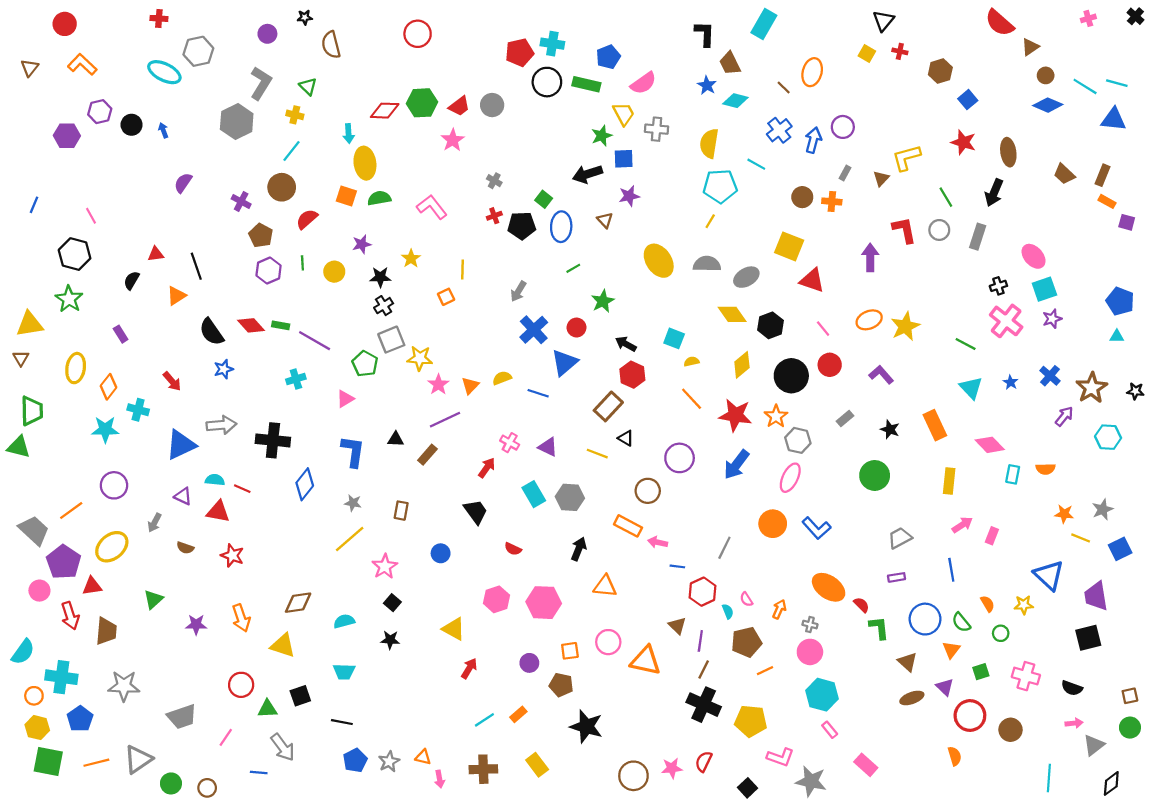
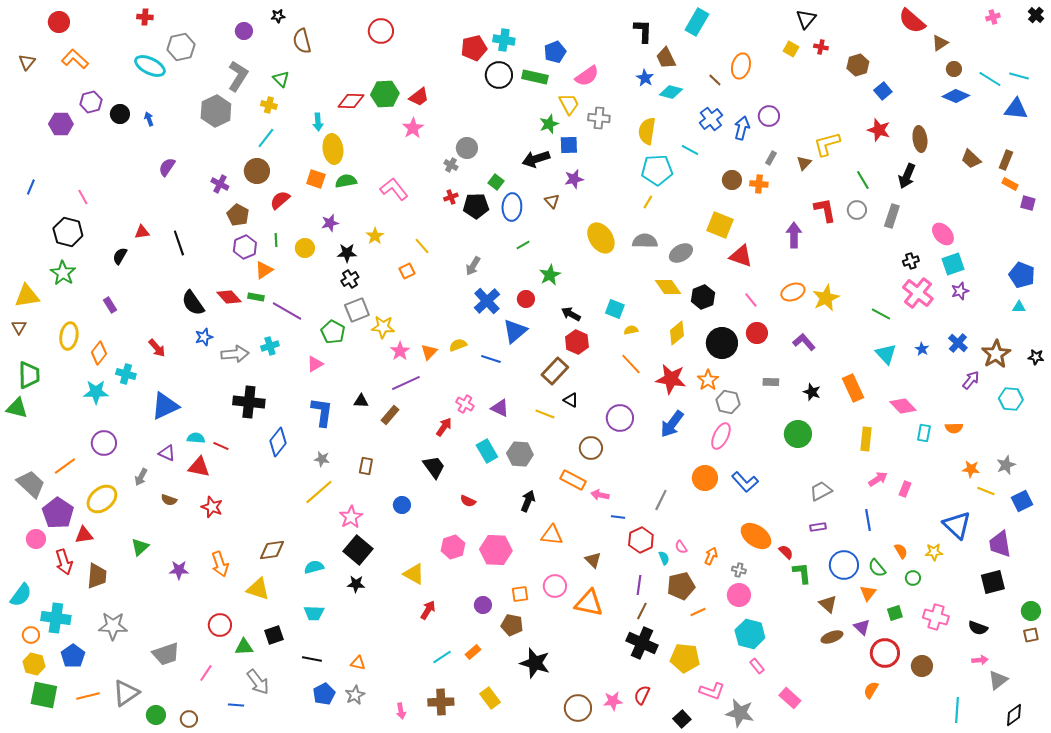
gray circle: (492, 105) -> (467, 148), moved
yellow line: (463, 269) -> (422, 246), turned -42
orange triangle: (176, 296) -> (264, 270), moved
gray rectangle: (845, 418) -> (771, 382), turned 42
gray arrow: (221, 425) -> (235, 354), moved
black square: (392, 603) -> (358, 550), size x1.8
brown triangle: (677, 626) -> (593, 560), moved
green circle: (1130, 728) -> (1031, 611), moved
orange semicircle: (955, 756) -> (871, 690), turned -132
orange triangle: (423, 757) -> (358, 663), moved

